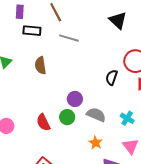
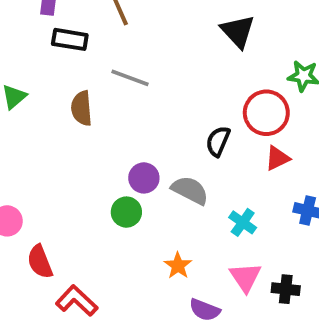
gray line: (69, 38) -> (130, 78), moved
gray semicircle: (96, 115) -> (190, 190), moved
red semicircle: (43, 122) -> (40, 262), moved

